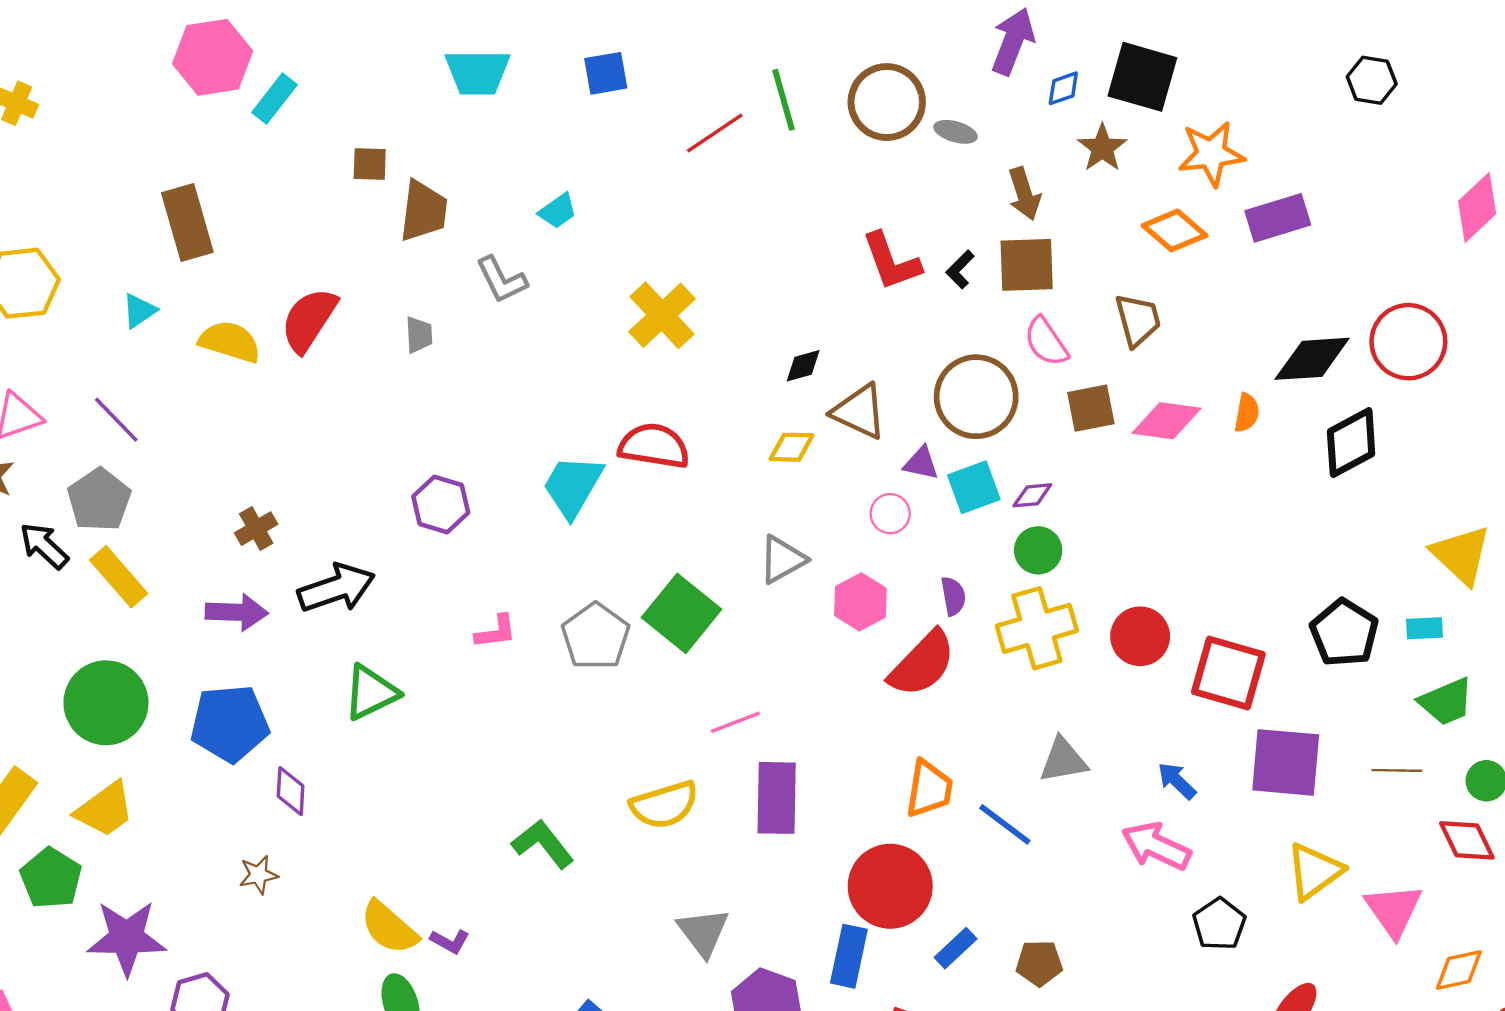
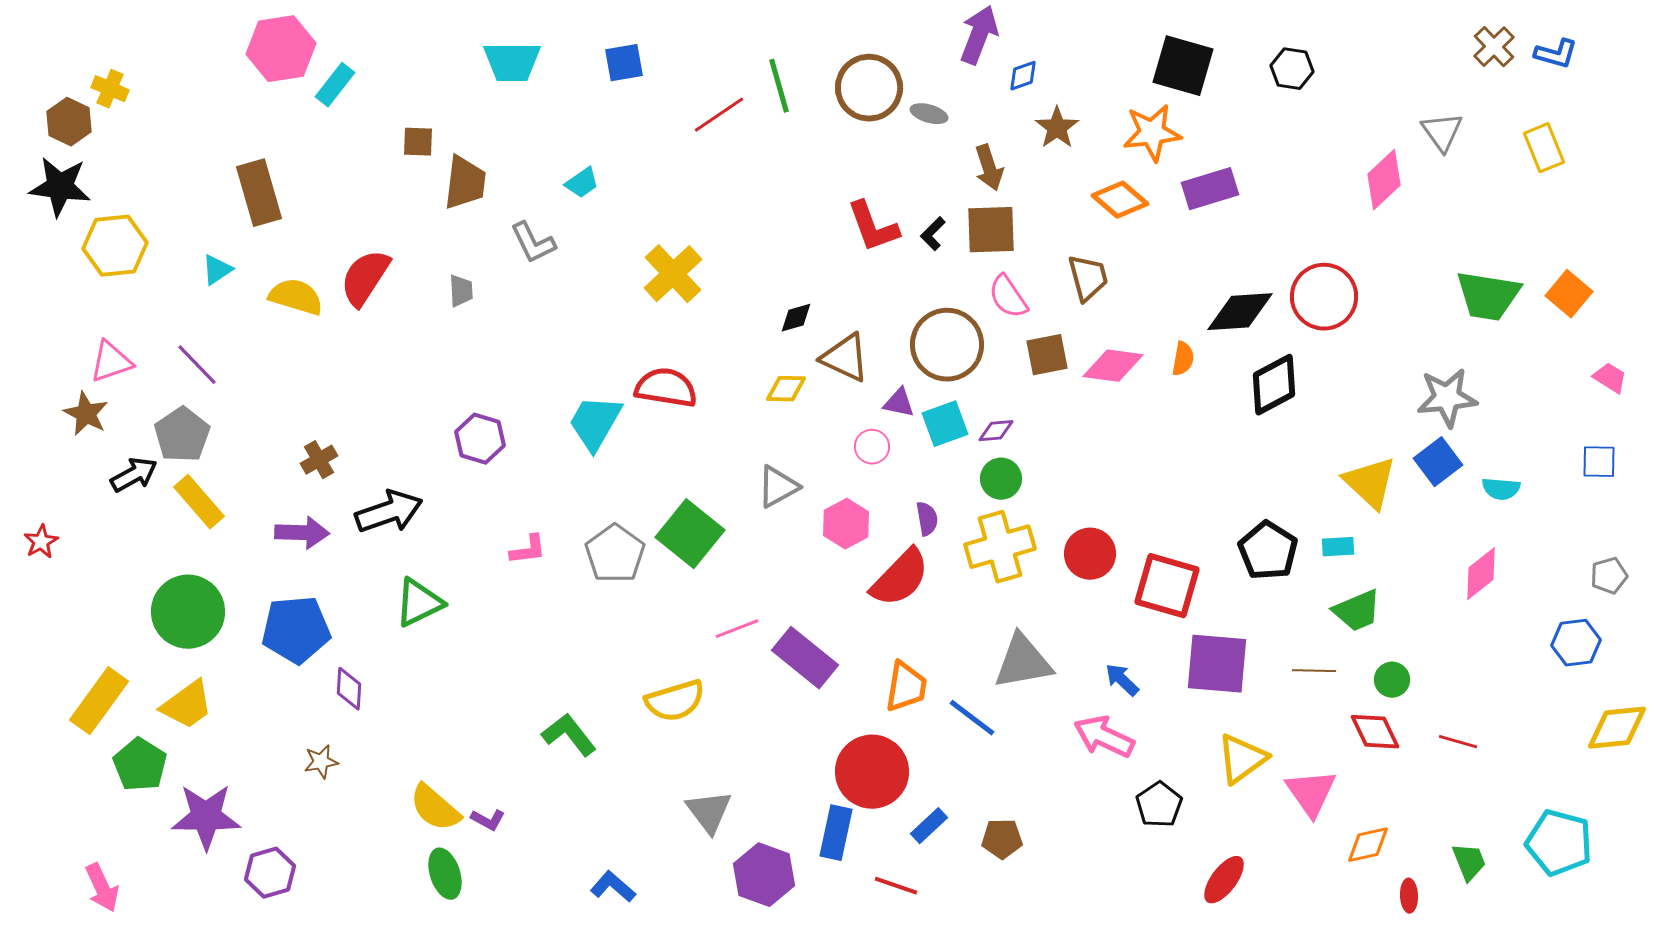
black square: (1142, 77) -> (1183, 66), moved
black arrow: (44, 546) -> (134, 475), turned 108
gray triangle: (1063, 760) -> (1023, 662), size x1.4
purple rectangle: (777, 798) -> (805, 658), moved, turned -52

